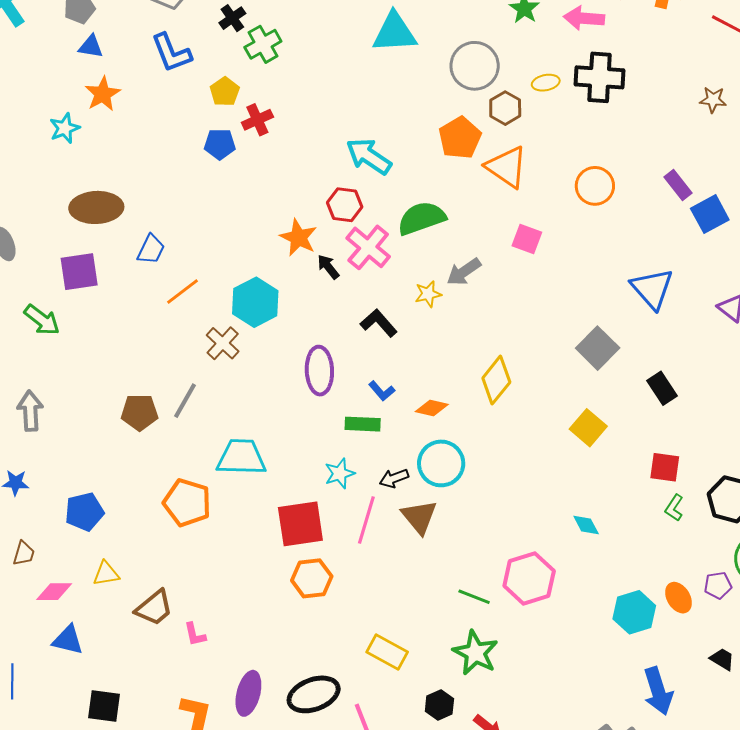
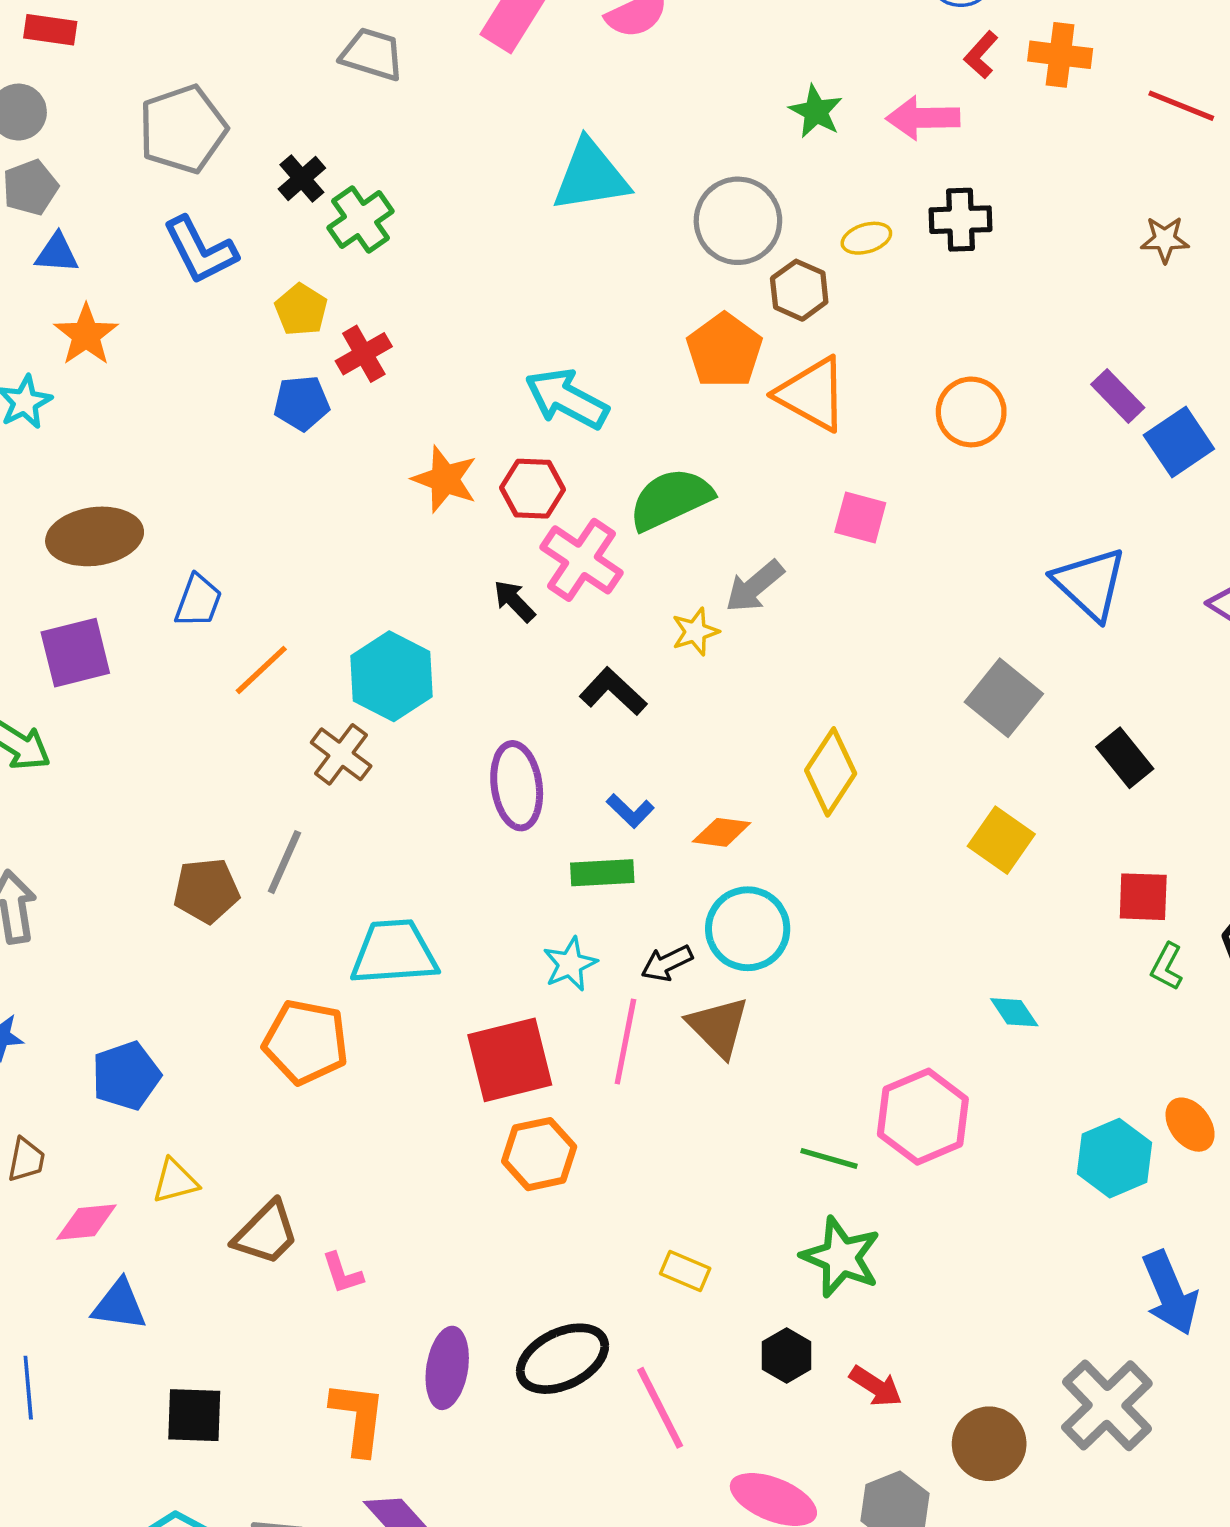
black cross: (600, 77) -> (960, 220), size x0.7
orange star: (298, 238) -> (445, 479), moved
yellow rectangle: (387, 652) -> (685, 1271), size x0.7

